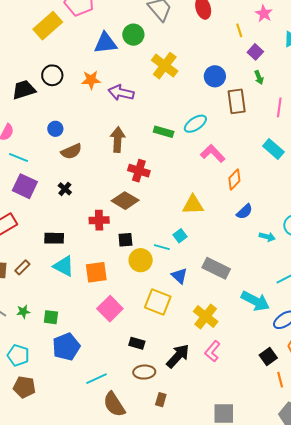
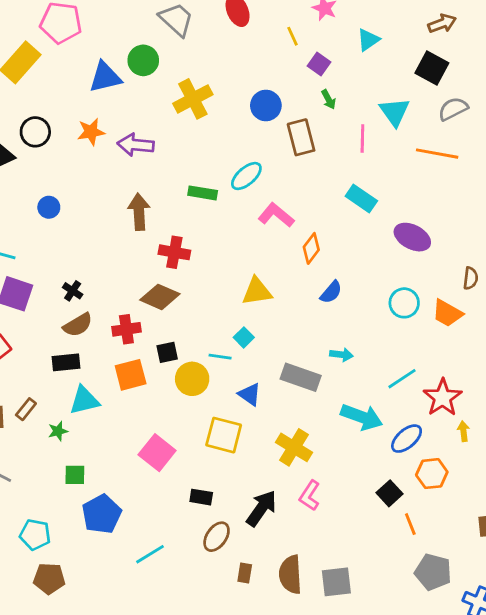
yellow cross: (165, 66) -> (193, 99), turned 32
brown semicircle: (71, 151) -> (78, 325), moved
cyan arrow: (267, 237) -> (341, 355), moved
cyan triangle: (64, 266) -> (84, 400), turned -35
orange square: (96, 272) -> (131, 375), moved
green star: (23, 312) -> (58, 431), moved
brown ellipse: (144, 372) -> (217, 537), turned -45
brown semicircle: (114, 404) -> (290, 575), moved, turned 36

